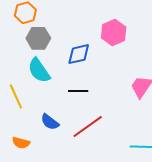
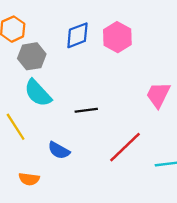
blue diamond: (79, 54) -> (77, 35), moved
red line: (88, 126) -> (125, 147), moved

